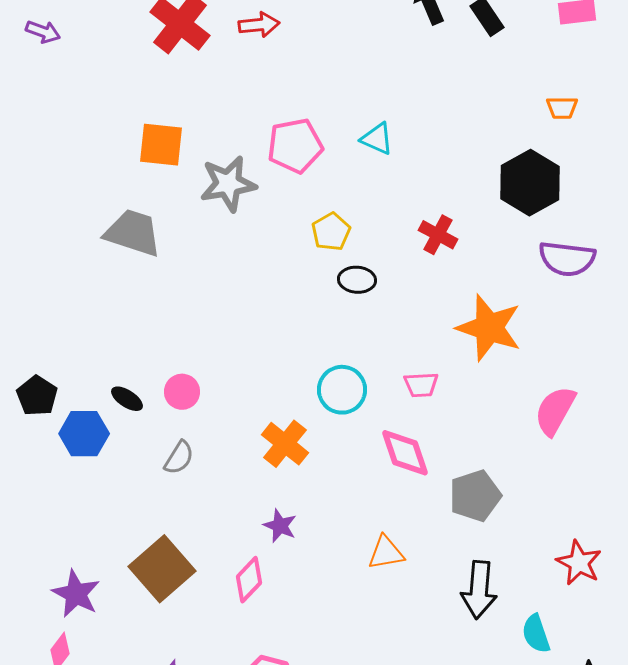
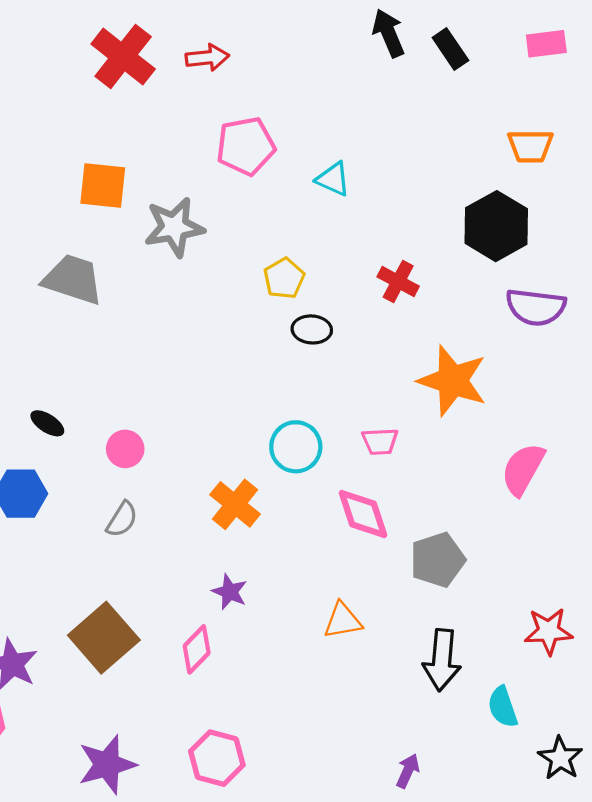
orange trapezoid: (562, 108) -> (530, 146), size x1.4
pink pentagon: (295, 146) -> (246, 146), moved
black ellipse: (127, 399) -> (47, 423), moved
red star: (579, 563) -> (548, 631), turned -30

